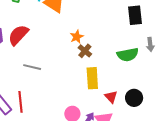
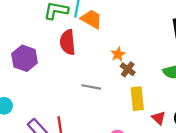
red semicircle: (18, 35) -> (68, 42), moved, turned -45
gray line: (32, 67) -> (91, 87), moved

